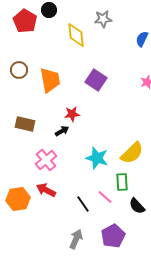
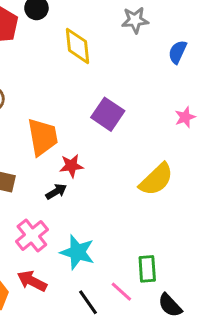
gray star: (103, 19) -> (135, 20), moved
orange trapezoid: (50, 80) -> (43, 137), moved
yellow semicircle: (132, 153) -> (156, 179), moved
cyan star: (97, 158) -> (77, 252), moved

